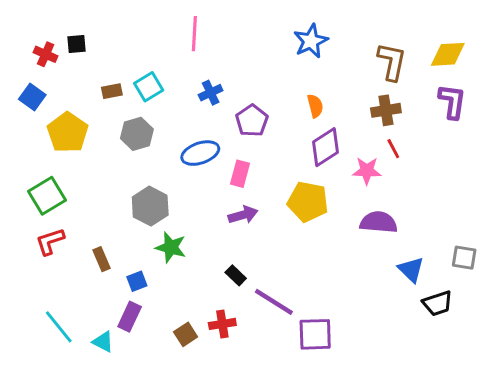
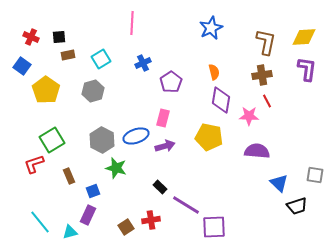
black square: (76, 44) -> (59, 37), moved
brown rectangle: (112, 91) -> (68, 55), moved
purple diamond: (326, 147) -> (221, 100), turned -48
blue ellipse: (200, 153) -> (136, 136), moved
green square: (47, 196) -> (52, 140), moved
cyan triangle: (103, 342) -> (70, 232), turned -42

